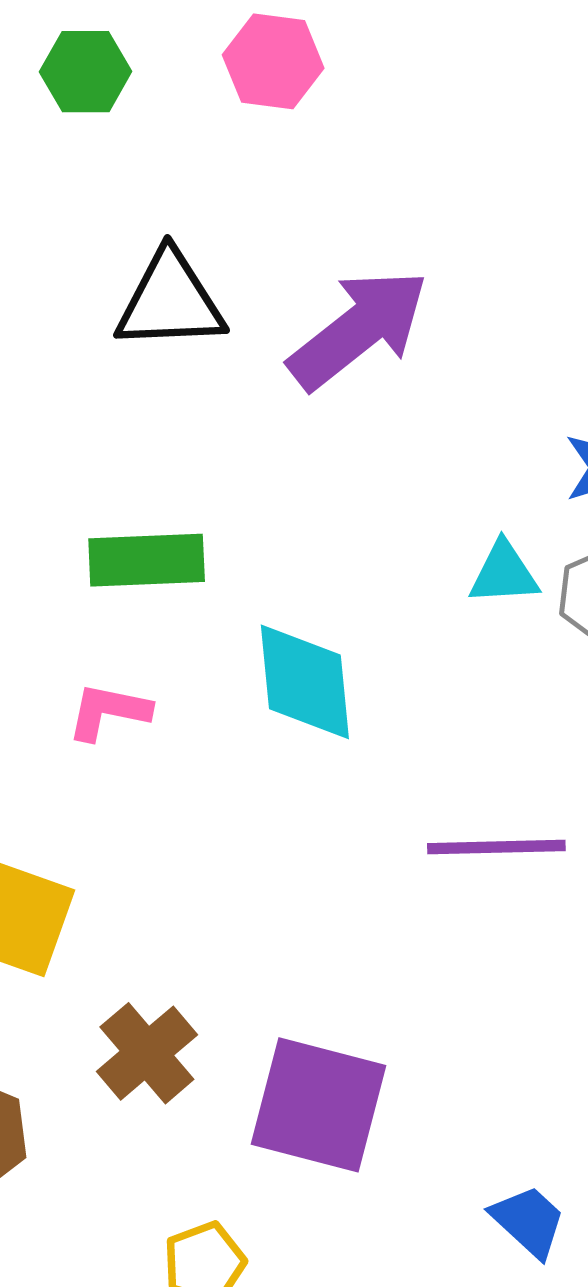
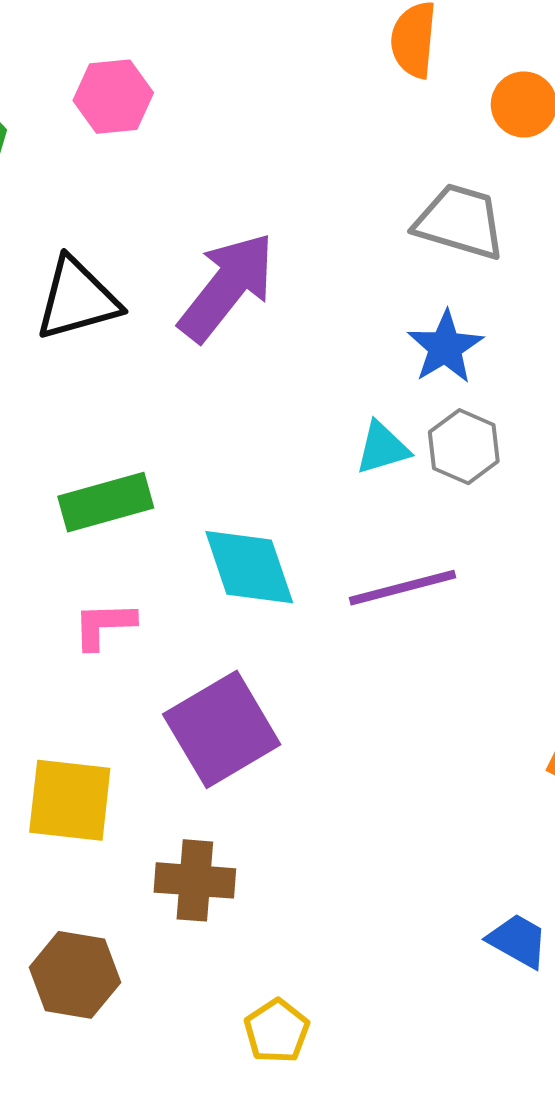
purple line: (496, 847) -> (403, 588), moved
brown cross: (147, 1053) -> (195, 880), turned -32
purple square: (318, 1105) -> (222, 729), moved, turned -32

